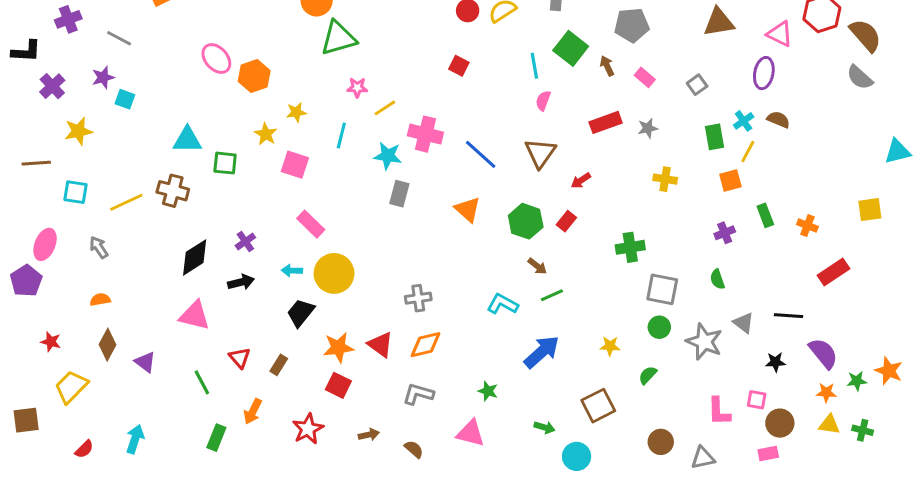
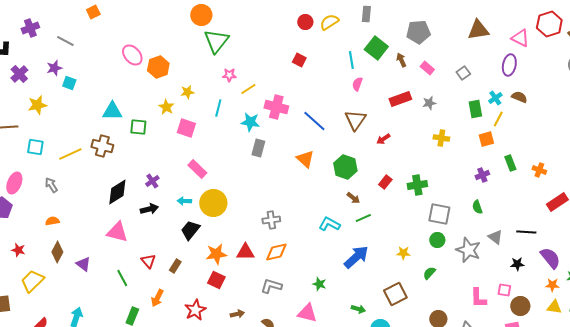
green triangle: (338, 38) -> (216, 41), turned -36
red rectangle: (566, 221) -> (385, 182), moved
red triangle: (380, 345) -> (245, 252), turned -36

